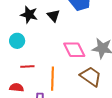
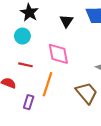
black star: (29, 15) -> (29, 13), moved
pink diamond: (74, 50) -> (58, 54), moved

